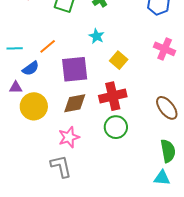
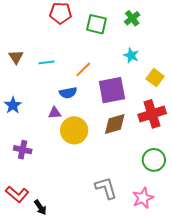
cyan line: (15, 48) -> (46, 62), moved
blue semicircle: (31, 68) -> (68, 93), turned 30
green circle: (116, 127) -> (154, 160), moved
pink star: (69, 137) -> (143, 198), moved

